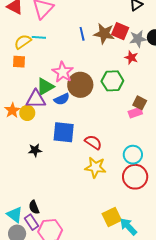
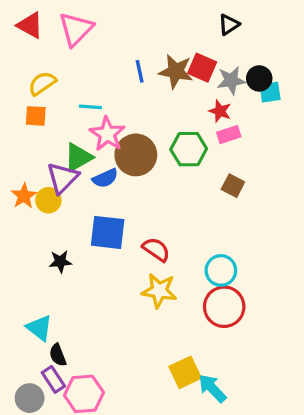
cyan line: (39, 37) -> (90, 107), moved
purple triangle: (36, 99) -> (63, 178), turned -45
pink rectangle: (135, 113) -> (229, 135), moved
cyan triangle: (15, 215) -> (39, 328), moved

